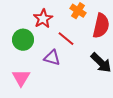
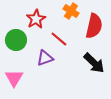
purple triangle: (52, 58) -> (45, 58), turned -36

